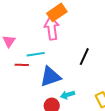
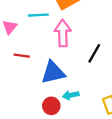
pink arrow: (52, 28) -> (63, 33), moved
cyan line: (36, 54) -> (38, 15), moved

